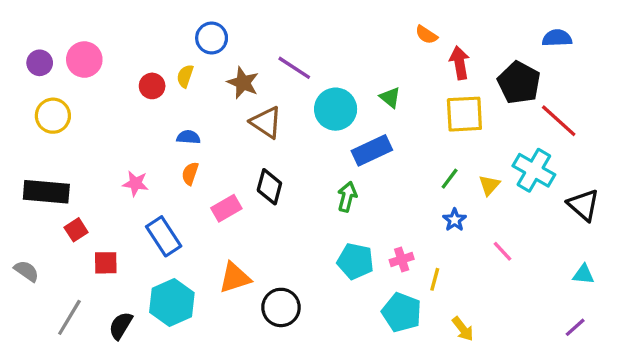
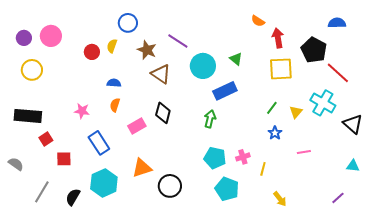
pink line: (502, 251) -> (304, 152), turned -56
cyan pentagon: (402, 312) -> (227, 189), moved
purple line: (575, 327) -> (338, 198), moved

